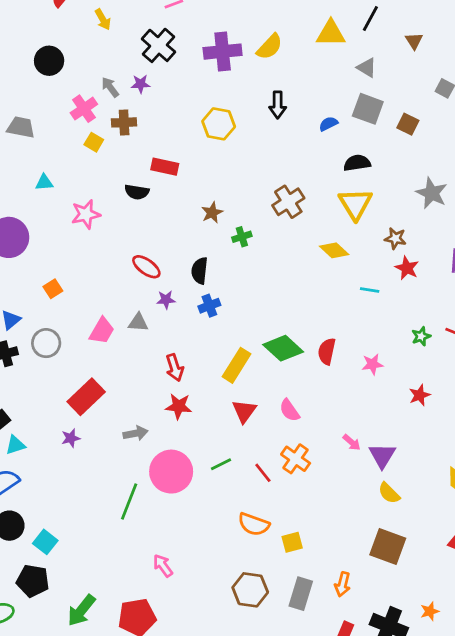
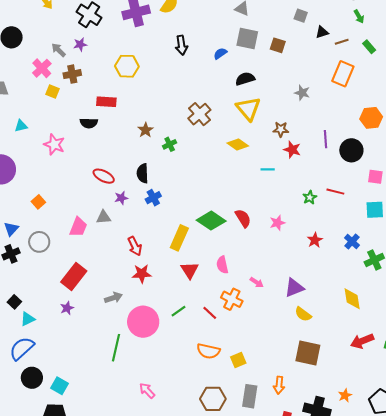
yellow hexagon: (219, 124) -> (127, 66), moved
gray star: (432, 193) -> (302, 93), size x0.7
pink star: (86, 214) -> (54, 145), turned -30
red semicircle: (327, 351) -> (243, 218), turned 144
pink semicircle: (289, 410) -> (222, 265), turned 30
pink arrow: (352, 442) -> (257, 282), moved
purple triangle: (382, 456) -> (294, 288), turned 45

